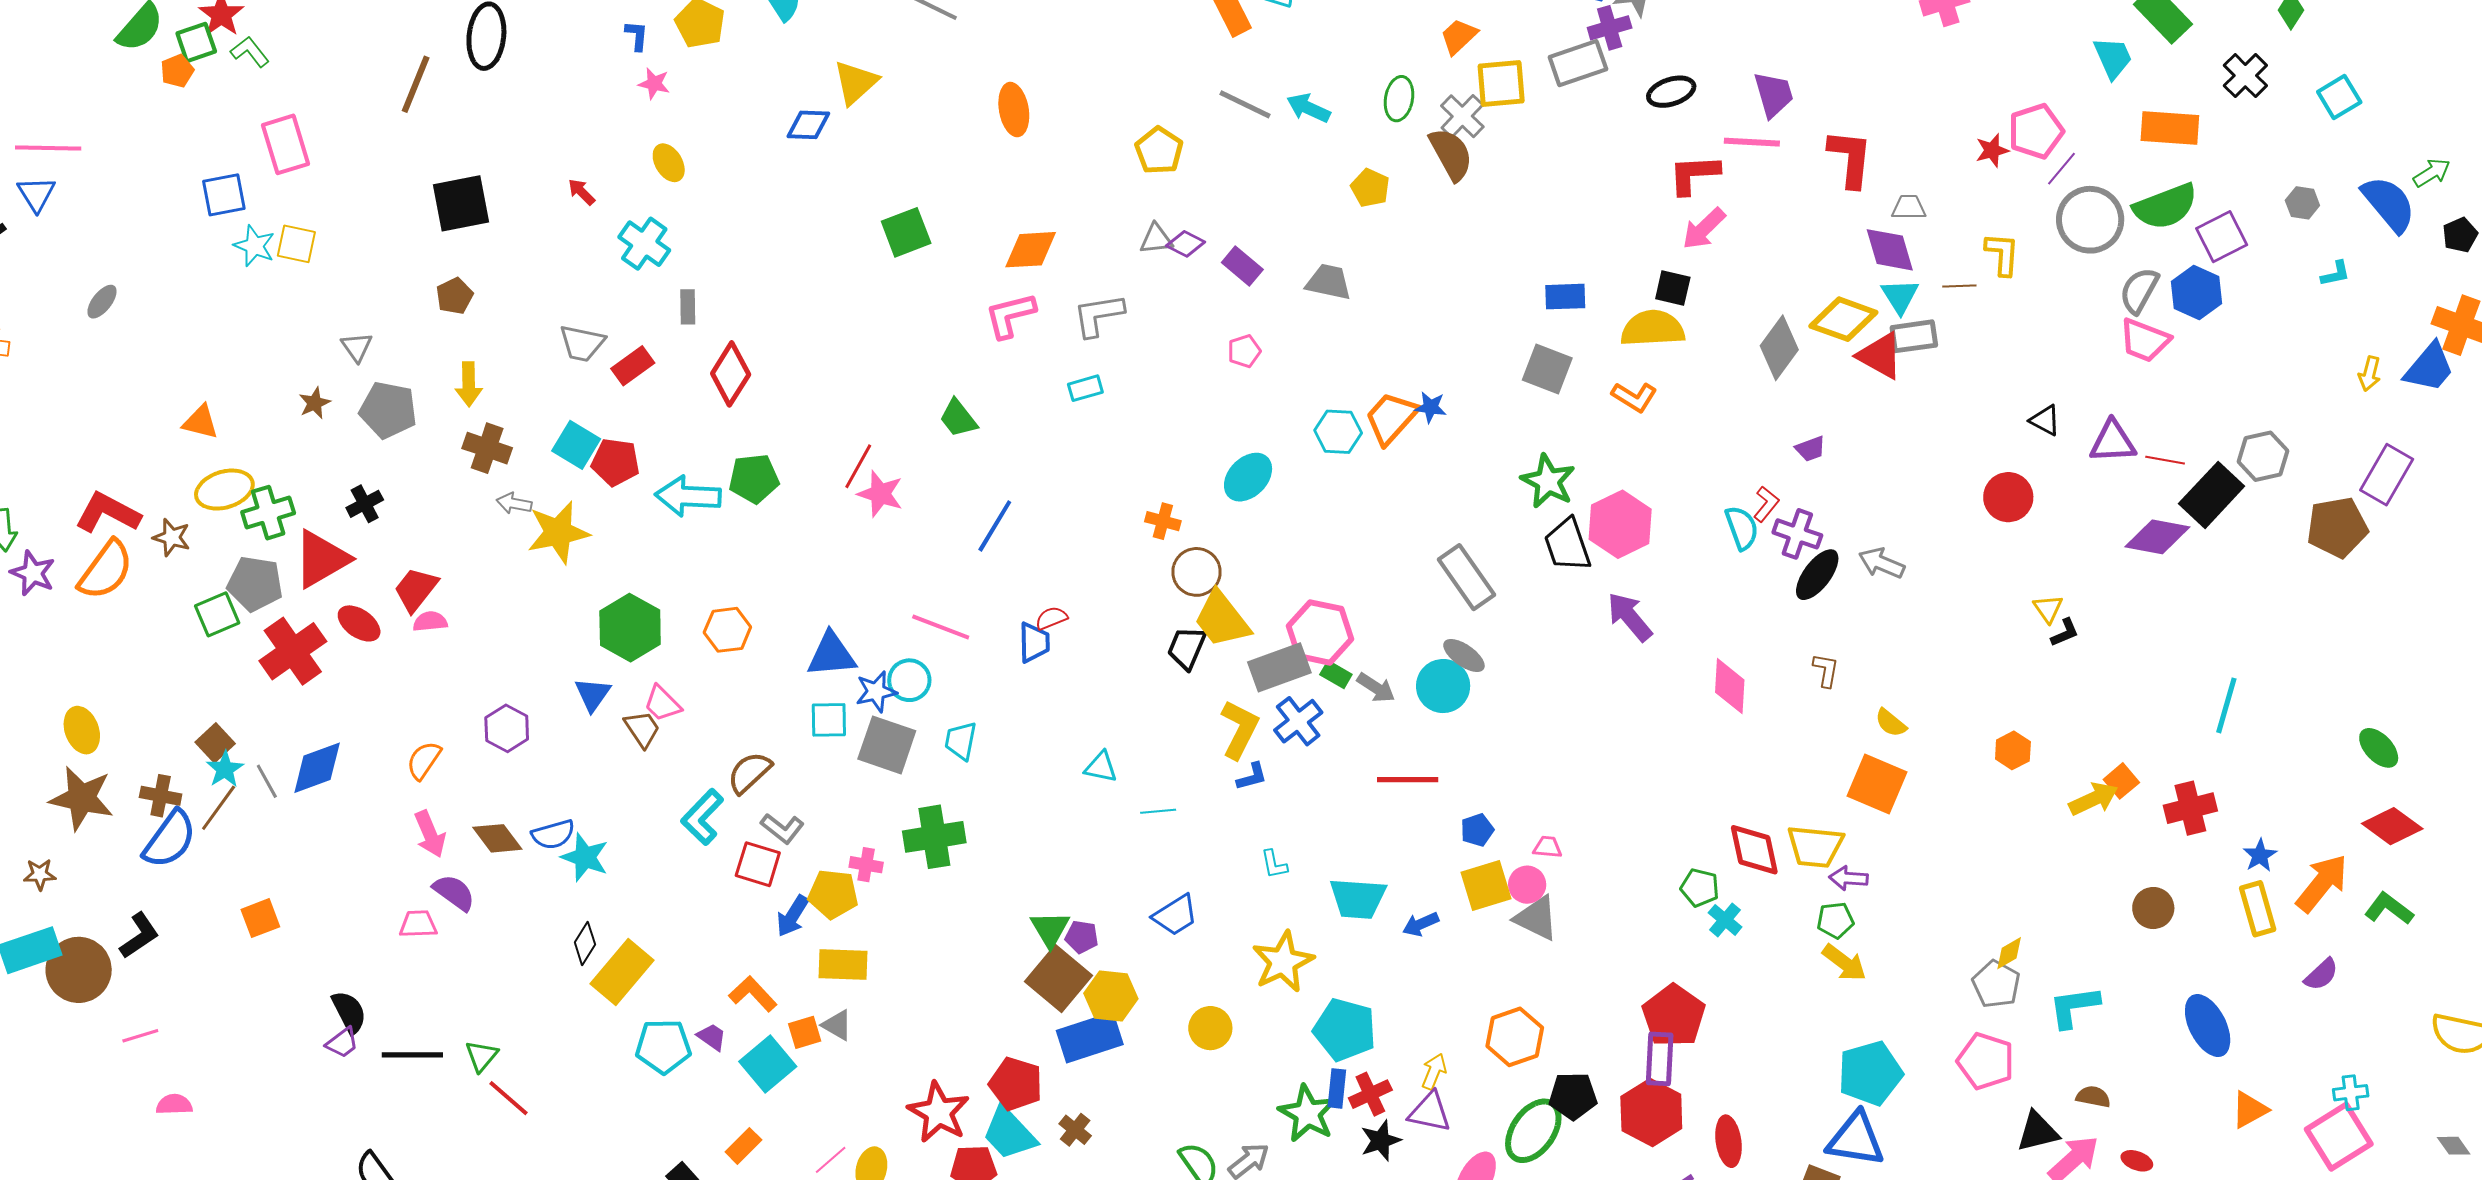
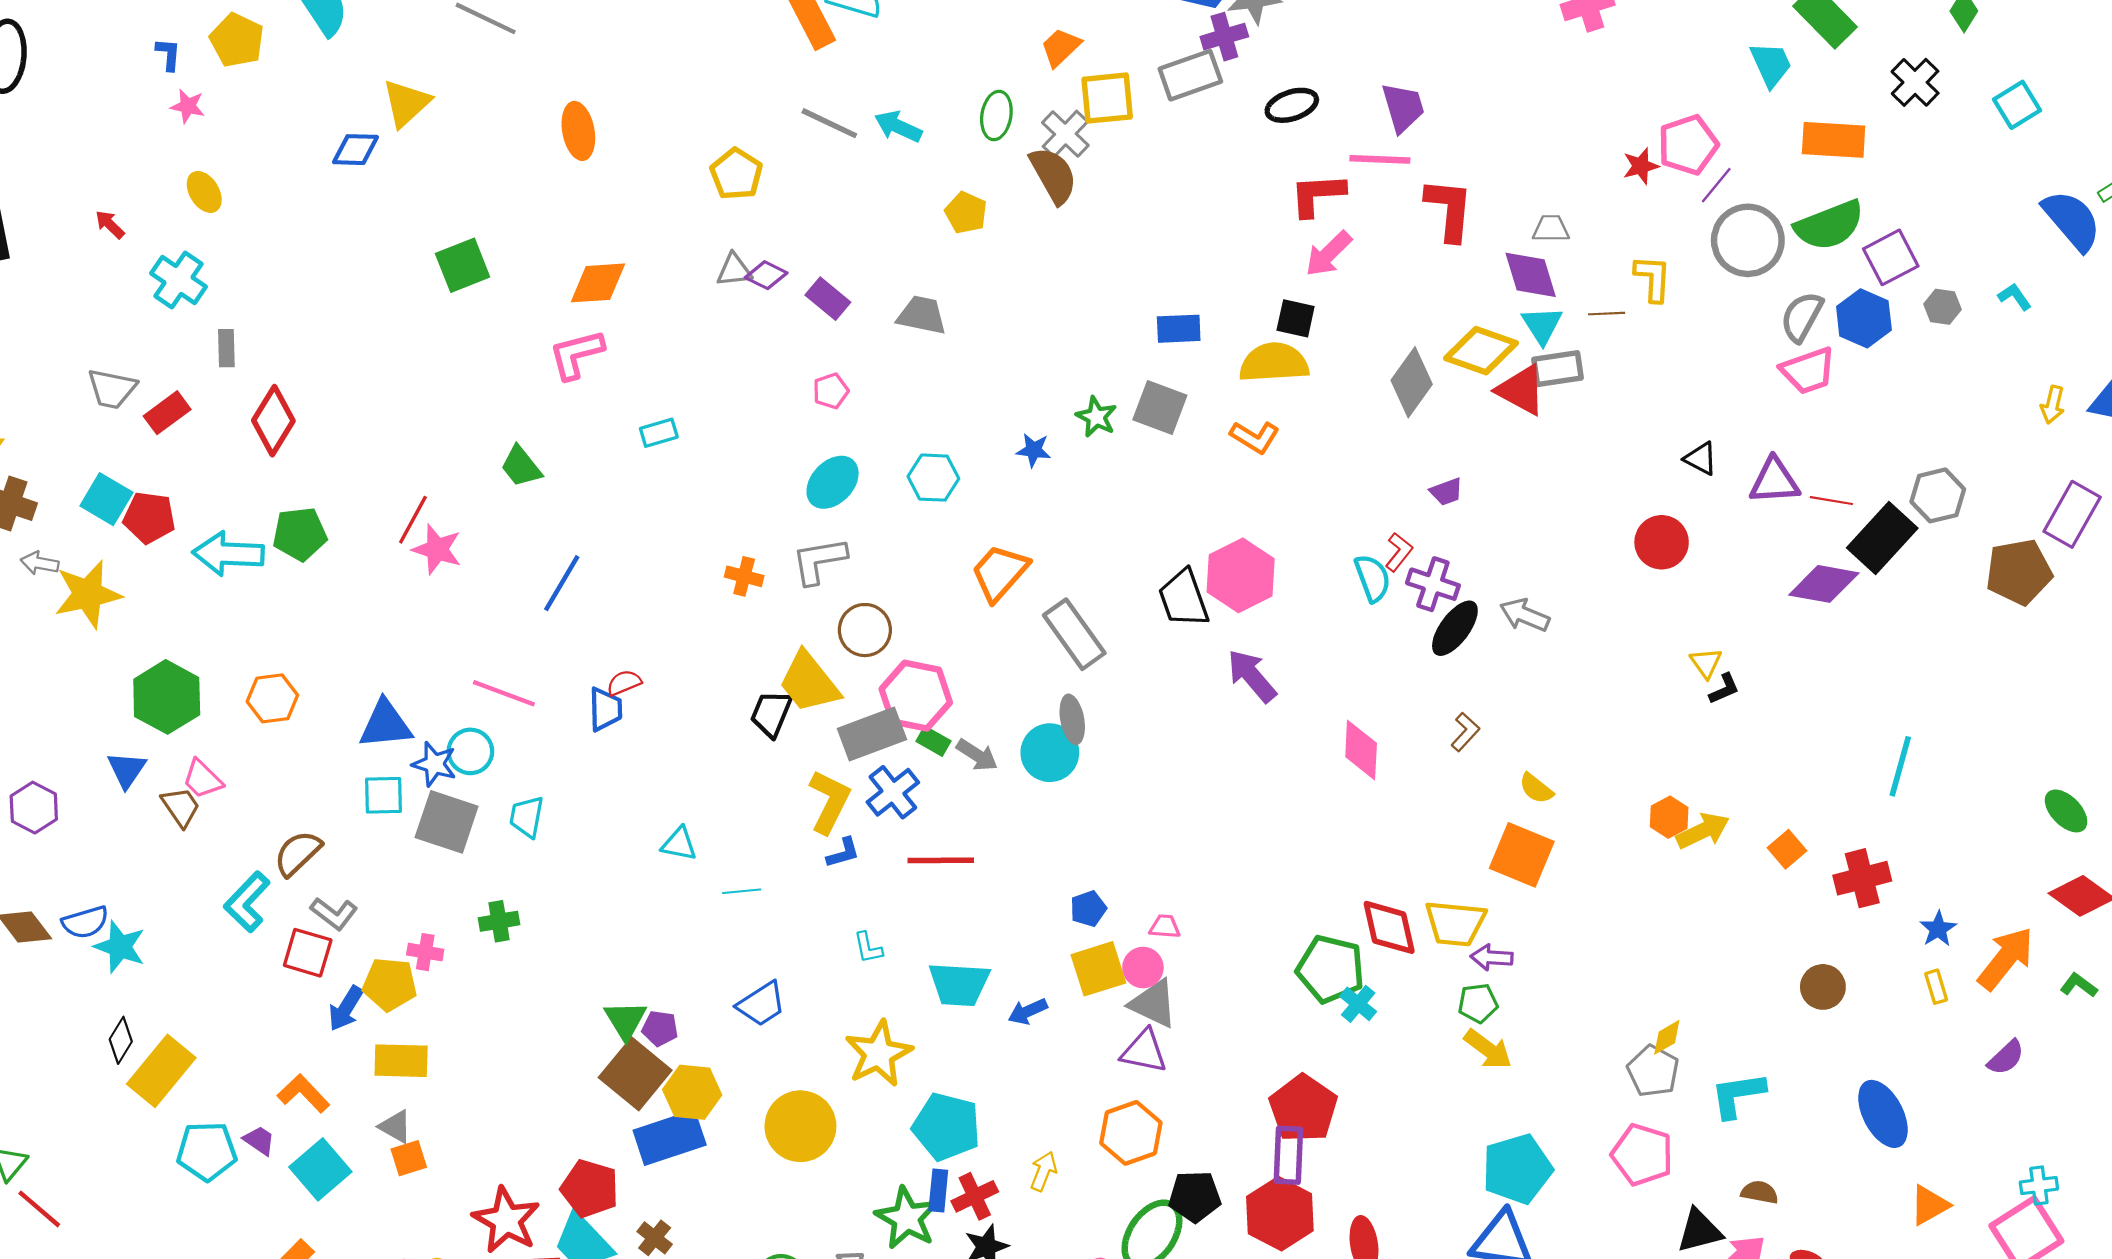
red L-shape: (1850, 158) -> (1449, 209), moved
gray hexagon: (2302, 203) -> (1943, 307), moved
cyan L-shape: (2335, 274) -> (2015, 297), turned -112
gray L-shape: (1098, 315) -> (819, 561), moved
pink trapezoid: (2145, 340) -> (1808, 371), turned -40
orange trapezoid: (1391, 418) -> (1000, 573), moved
cyan ellipse: (1248, 477) -> (833, 482), moved
green star: (1548, 481) -> (1096, 417), moved, size x0.7
brown circle: (1197, 572) -> (865, 630), moved
gray ellipse: (1464, 655) -> (1072, 719), turned 45
brown L-shape: (1826, 670) -> (1465, 732), turned 33
blue star: (876, 692) -> (434, 764), turned 30
red line: (1408, 780) -> (941, 860), moved
yellow arrow: (2094, 799) -> (1703, 831), moved
green cross: (934, 837) -> (499, 921), size x0.6
green pentagon: (1700, 888) -> (1330, 969), size x1.6
yellow rectangle: (2258, 909) -> (1936, 987), size x0.6
green L-shape: (2389, 909) -> (2079, 985), size x0.7
yellow circle: (1210, 1028) -> (800, 1126), size x1.5
orange square: (805, 1032) -> (409, 1158), moved
purple triangle: (1430, 1112) -> (1144, 1051), moved

